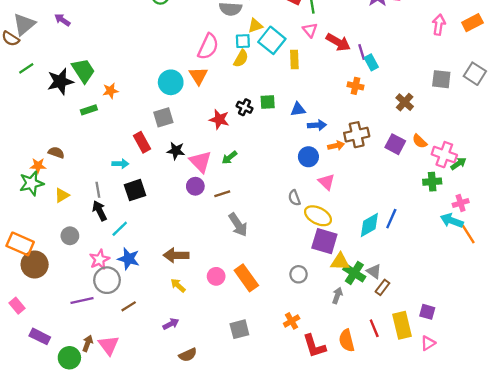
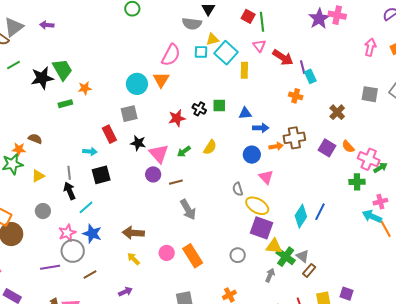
purple arrow: (62, 20) -> (47, 25), turned -32
yellow semicircle: (241, 59) -> (210, 147), moved
red star: (219, 119) -> (177, 118), turned -30
cyan diamond: (369, 225) -> (301, 216), turned -30

